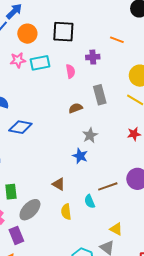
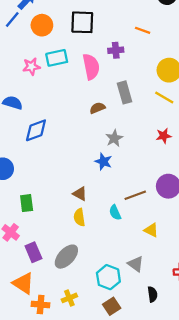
pink star: (18, 60) -> (31, 66), moved
pink semicircle: (71, 71) -> (91, 67), size x1.6
blue diamond: (20, 127) -> (36, 130), turned -30
gray ellipse: (30, 210) -> (66, 257), moved
yellow semicircle: (66, 212) -> (79, 217), moved
yellow triangle: (116, 229) -> (151, 230), moved

